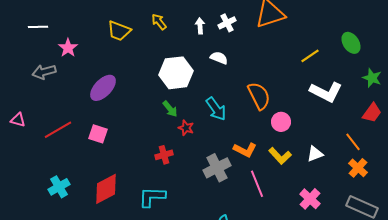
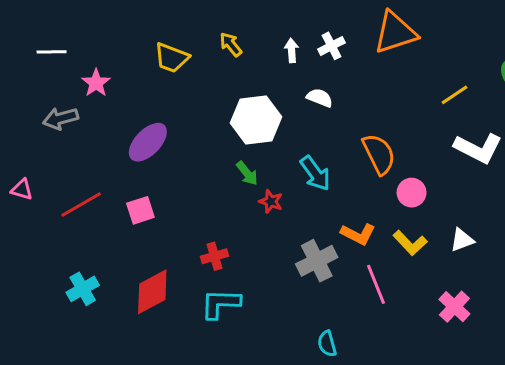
pink square: (98, 134) -> (140, 210), turned -36
red cross: (164, 155) -> (215, 256), moved

